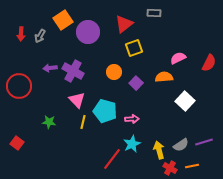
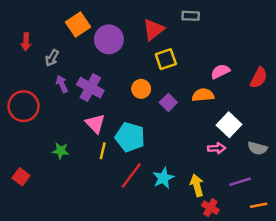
gray arrow: (40, 36) -> (52, 58), moved
purple arrow: (50, 68) -> (62, 84), turned 72
pink arrow: (132, 119) -> (217, 148), moved
purple line: (204, 142) -> (240, 182), moved
gray semicircle: (181, 145) -> (257, 148), moved, turned 49
red line: (112, 159) -> (131, 175), moved
orange line: (192, 166) -> (259, 205), moved

